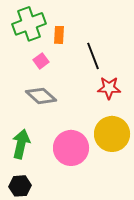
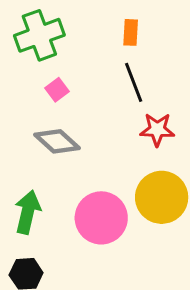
orange rectangle: (59, 35) -> (131, 32), moved

